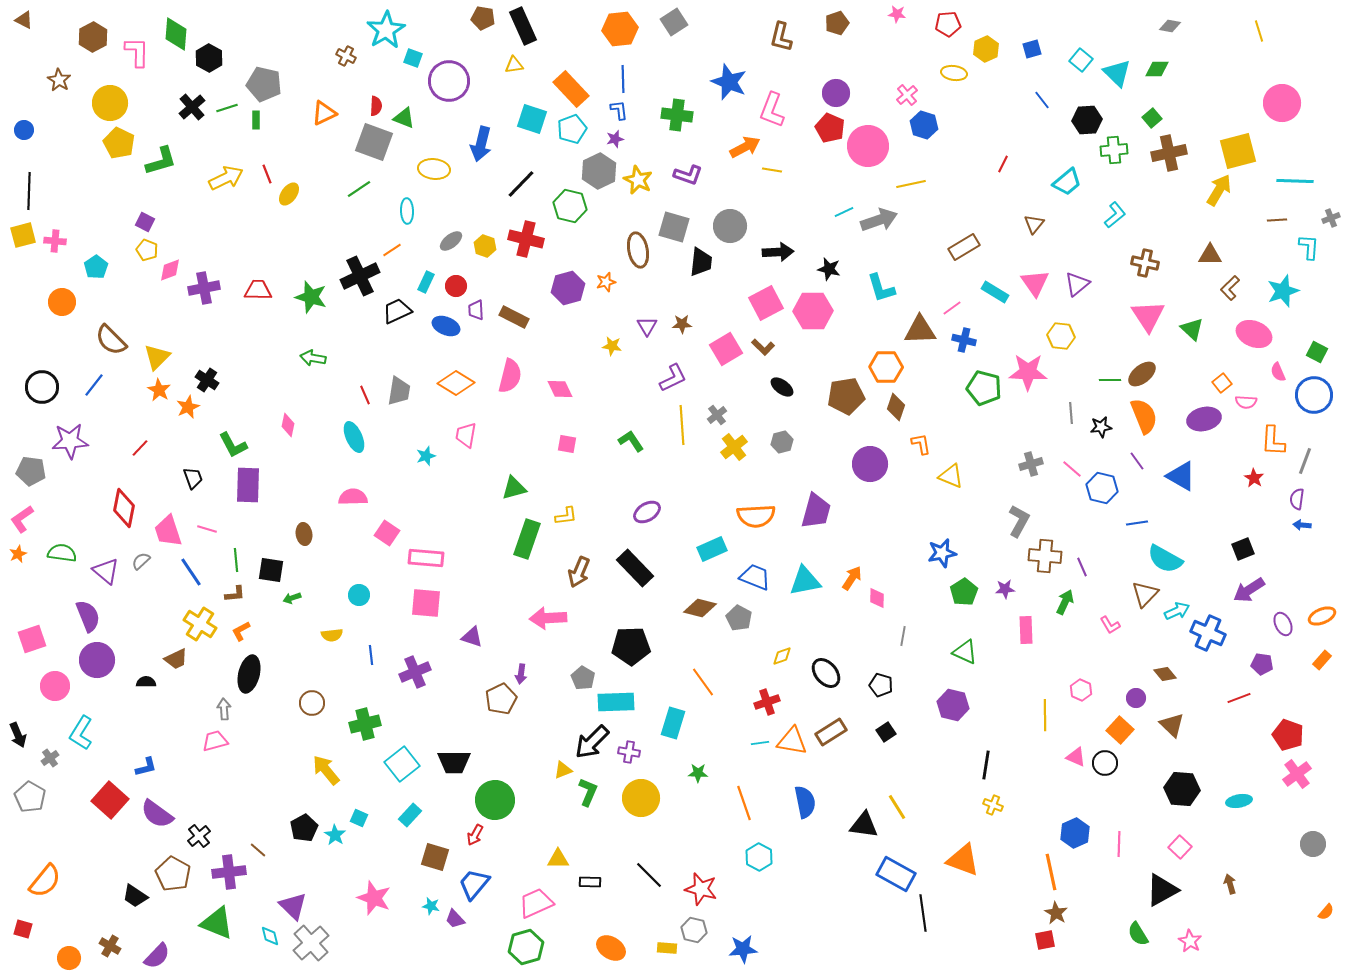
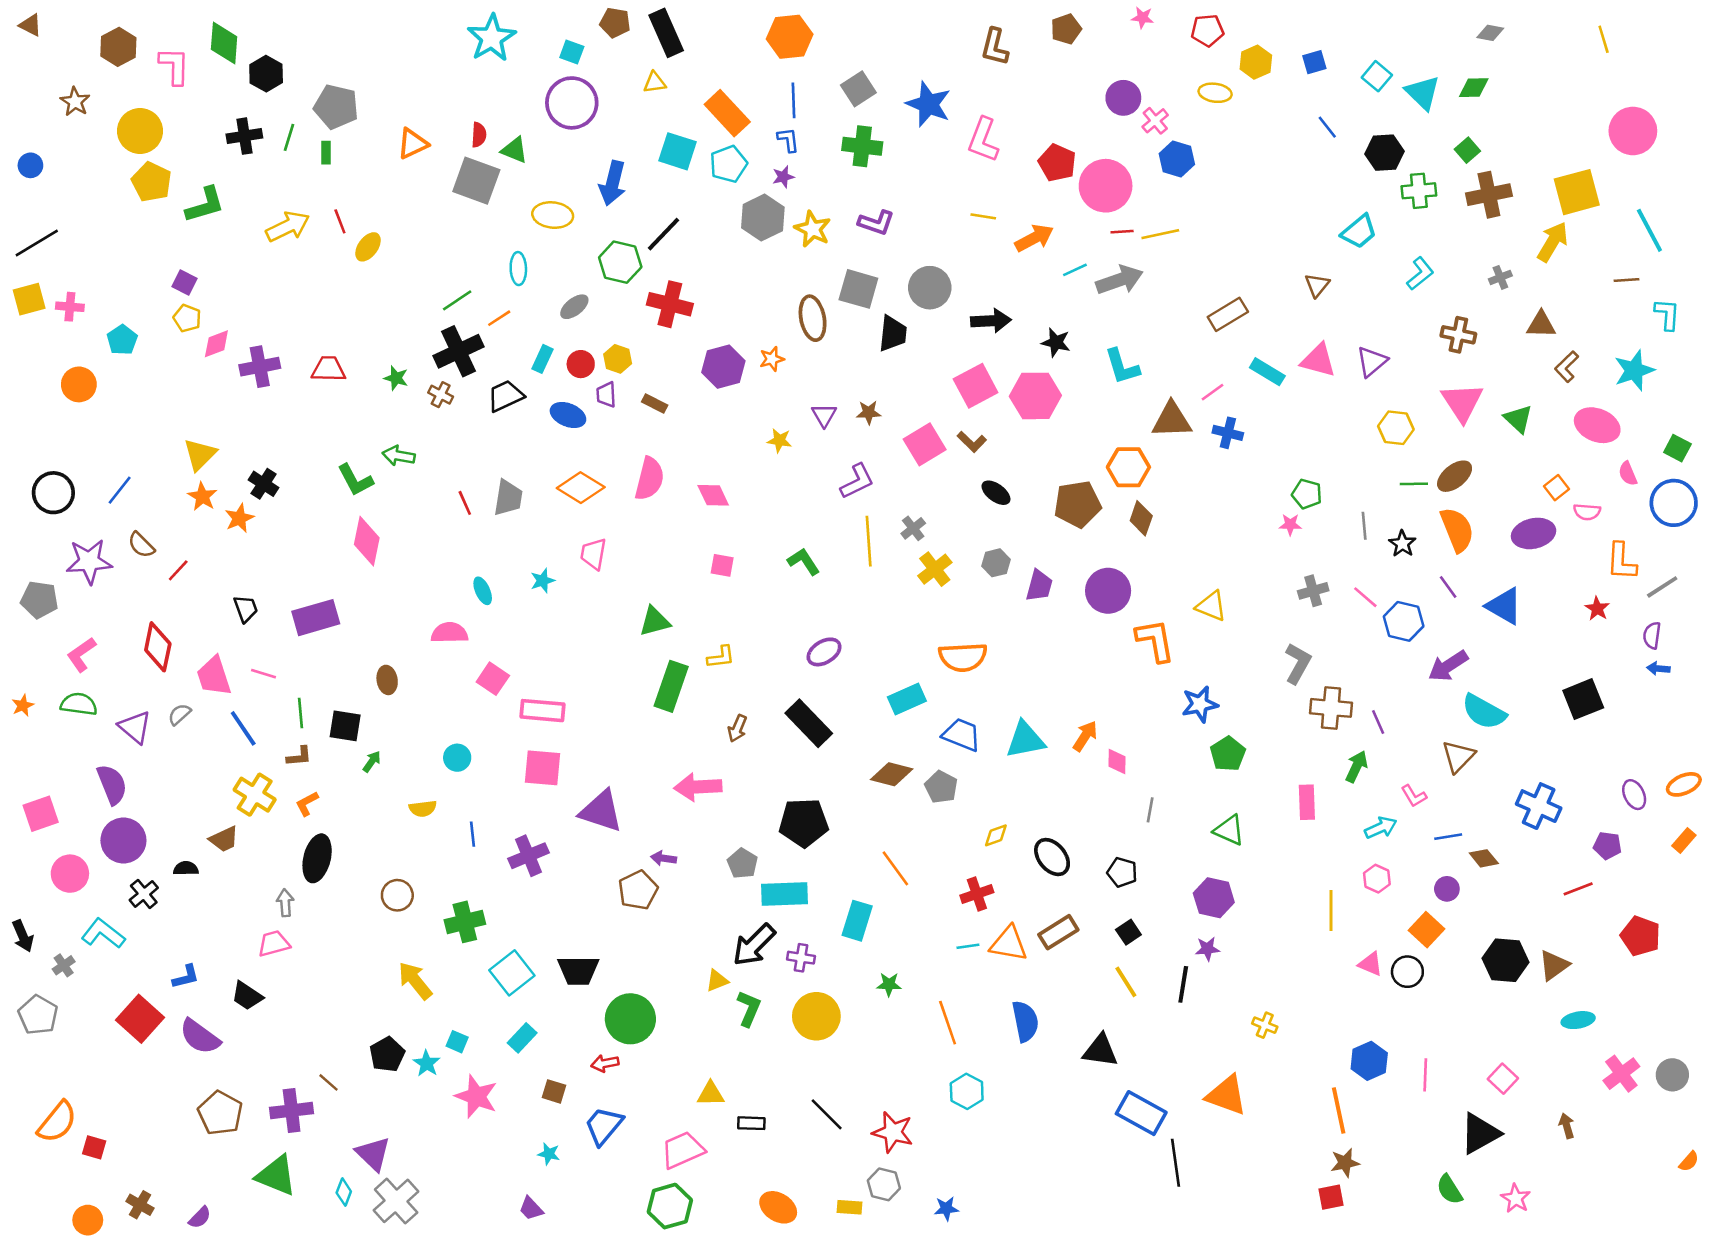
gray square: (674, 22) -> (858, 89), moved
brown cross: (346, 56) -> (441, 395), moved
cyan square: (413, 58) -> (572, 52), moved
purple circle: (836, 93) -> (1123, 98), moved
black cross: (192, 107) -> (244, 136), turned 32
green line: (227, 108) -> (289, 137), turned -55
orange arrow: (745, 147) -> (1034, 238), moved
red line: (1003, 164) -> (1122, 232), moved, turned 60
cyan line: (1295, 181) -> (1649, 230), turned 60
green line: (359, 189) -> (457, 300), moved
black line: (29, 191) -> (37, 243), turned 57
green hexagon: (570, 206) -> (620, 262), moved
gray cross: (1331, 218) -> (1500, 277), moved
yellow hexagon: (485, 246) -> (618, 359), moved
pink triangle: (1035, 283) -> (1318, 360), turned -40
green star: (311, 297) -> (396, 378), size x0.6
brown rectangle: (514, 317) -> (655, 404), size x0.7
yellow hexagon: (1061, 336) -> (1396, 428), moved
brown semicircle: (111, 340) -> (141, 545), moved, size x0.7
pink star: (1028, 372) -> (1290, 525), moved, size x0.5
green pentagon: (984, 388) -> (1307, 494), moved, size x0.7
pink diamond: (288, 425) -> (367, 541), size x1.6
black star: (1101, 427) -> (1402, 544), turned -30
cyan ellipse: (354, 437) -> (483, 591), moved, size x0.7
orange L-shape: (921, 444) -> (1155, 640), moved, size x1.6
green L-shape: (233, 445) -> (355, 480), moved
gray line: (1305, 461) -> (1662, 587), turned 36
purple rectangle: (248, 485) -> (316, 618), turned 72
purple trapezoid: (816, 511) -> (1039, 586), moved, size x0.7
pink L-shape: (22, 519) -> (81, 654), moved
blue line: (1137, 523) -> (1448, 837), moved
black square: (1243, 549) -> (1583, 699), size x1.4
brown arrow: (579, 572) -> (737, 728), size x0.7
purple star: (1005, 589) -> (1207, 949), moved
purple arrow: (1249, 590) -> (1448, 666), moved
green arrow: (292, 598) -> (372, 761), turned 144
cyan arrow: (1177, 611) -> (1381, 828), moved
purple triangle: (472, 637) -> (601, 811), size x1.6
purple arrow: (521, 674) -> (664, 858), turned 90
brown triangle: (1172, 725) -> (1554, 965), moved, turned 40
cyan L-shape: (81, 733) -> (103, 933), turned 96
black line: (986, 765) -> (1183, 984), moved
pink cross: (1297, 774) -> (1621, 1074), moved
black hexagon: (1182, 789) -> (1506, 960), moved
yellow line: (897, 807) -> (1126, 982), moved
red arrow: (475, 835) -> (605, 1063), turned 50
black cross: (199, 836) -> (144, 894), moved
brown square: (435, 857) -> (554, 1091), size x0.7
black trapezoid: (135, 896) -> (247, 996), moved
pink star: (374, 898) -> (476, 1096), moved
brown star: (1056, 913) -> (1345, 1163), turned 30
purple trapezoid: (455, 919) -> (531, 1209), moved
red square: (23, 929) -> (94, 1147), moved
cyan diamond: (270, 936) -> (344, 1192), turned 35
blue star: (743, 949) -> (946, 1209), size x0.7
purple semicircle: (157, 956) -> (200, 1218), size x0.7

